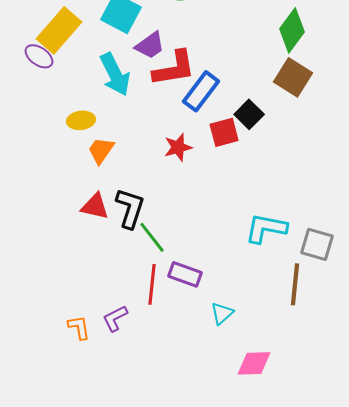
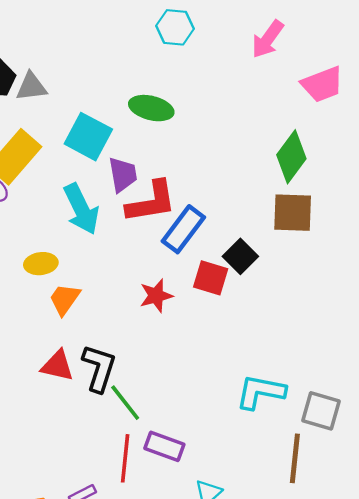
purple trapezoid: (150, 45) -> (123, 175), turned -64
brown square: (293, 77) -> (293, 213), turned -30
red square: (224, 132) -> (211, 278), turned 32

